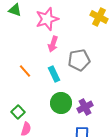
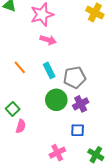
pink arrow: (53, 44) -> (48, 40), turned -91
gray pentagon: (79, 60) -> (75, 77), moved

